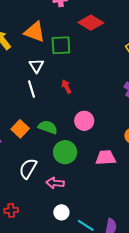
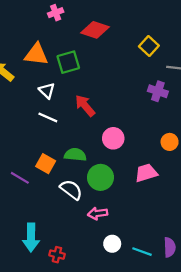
red arrow: (66, 87) -> (85, 106), size x1.5
white line: (32, 89) -> (48, 117), turned -36
white semicircle: (28, 169) -> (71, 190), moved, turned 110
red cross: (11, 210) -> (57, 255), turned 32

